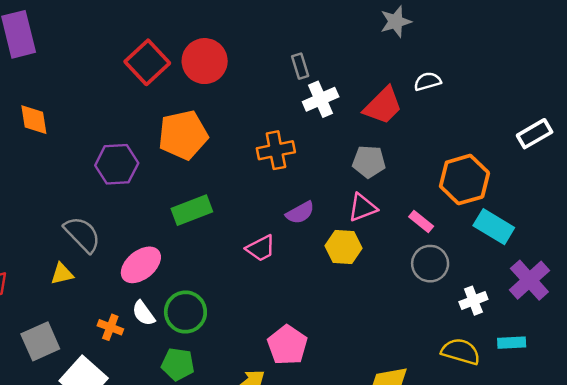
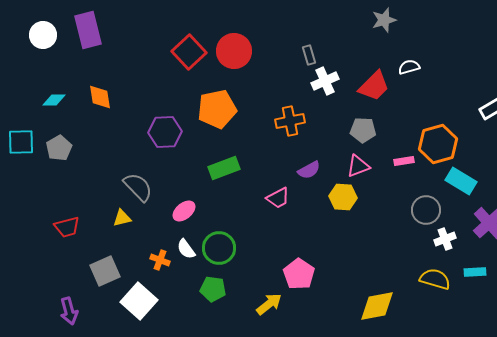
pink rectangle: (421, 222) -> (404, 161), moved, turned -48
gray circle: (430, 264) -> (426, 210), moved
pink ellipse: (141, 265) -> (184, 211), size x0.7

